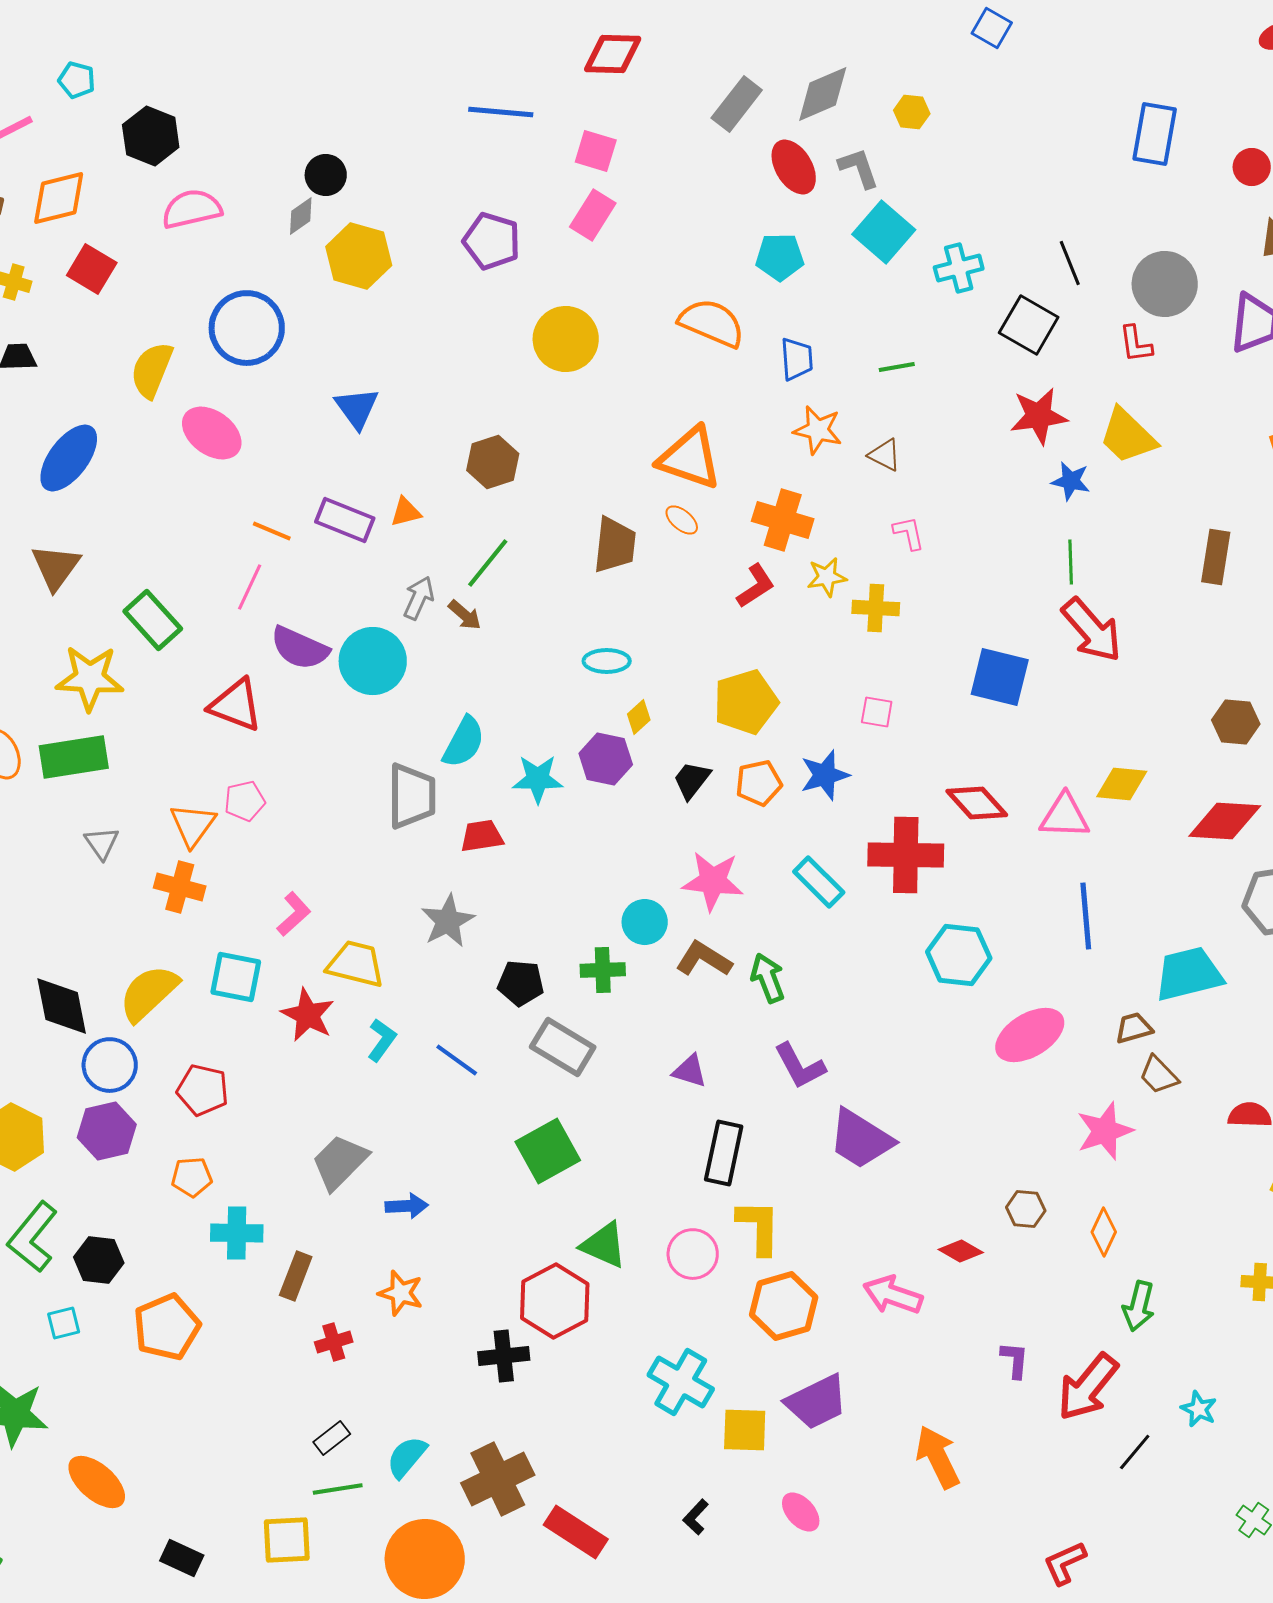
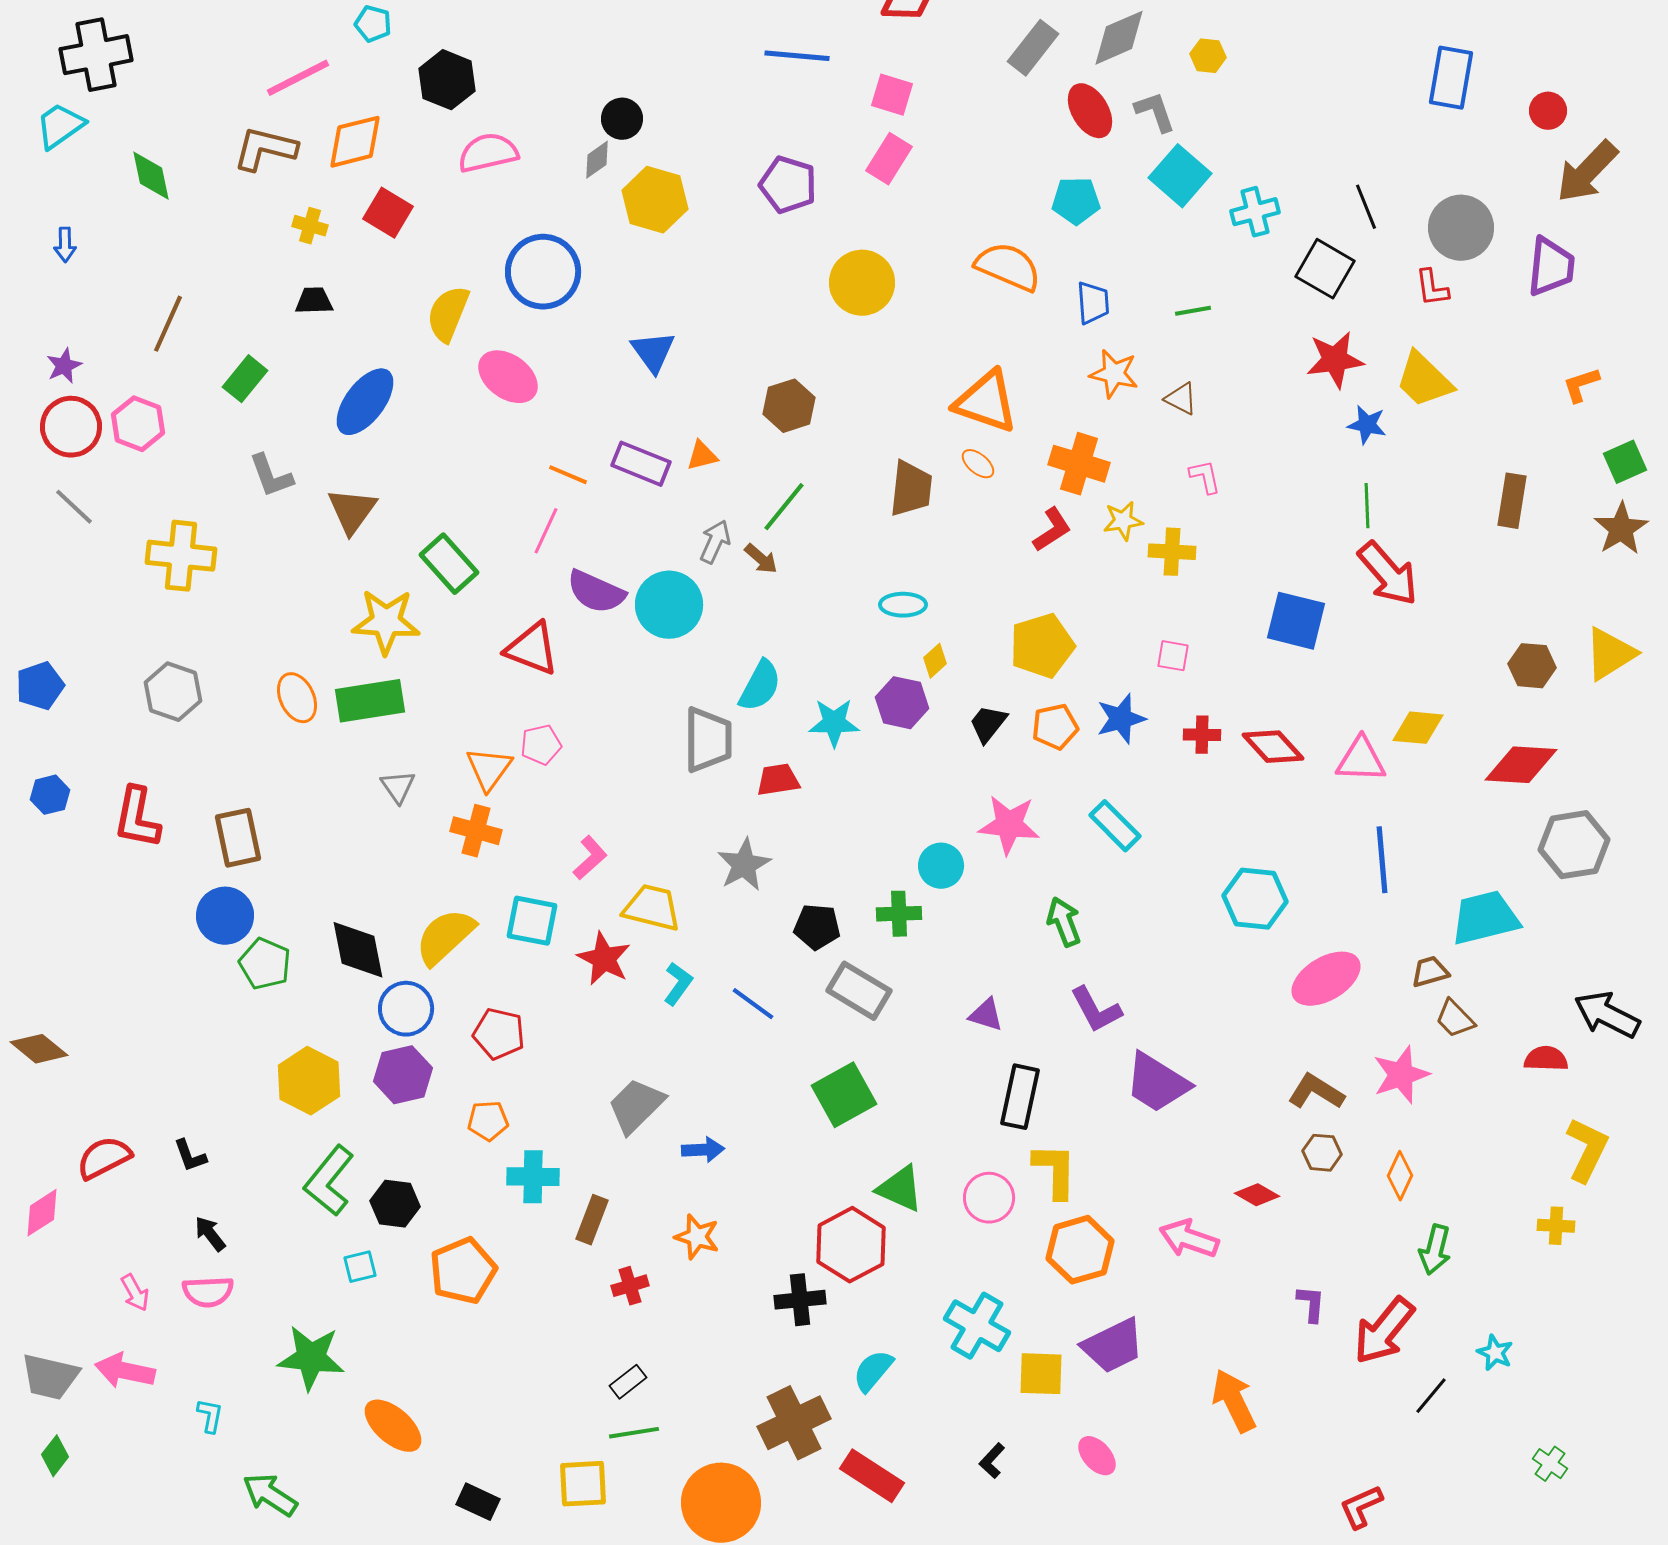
red cross: (906, 855) -> (1202, 735), moved, size x0.5
brown L-shape: (704, 959) -> (1316, 1092), moved
cyan semicircle: (407, 1457) -> (873, 1371), moved

